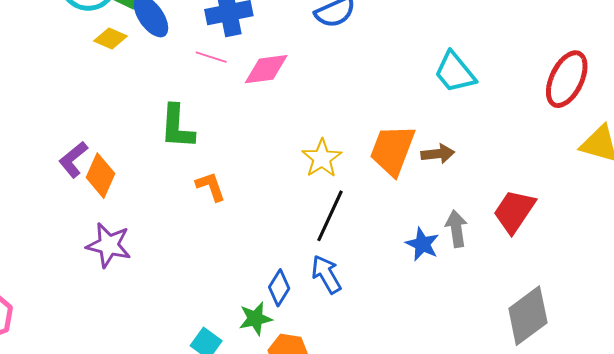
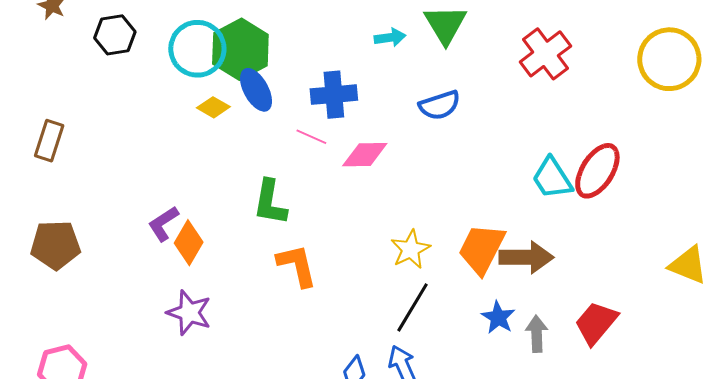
red ellipse: (567, 79) -> (597, 171), moved
brown arrow: (438, 154) -> (526, 257), size x1.6
orange L-shape: (211, 187) -> (297, 265), size x1.4
blue star: (422, 244) -> (498, 317), moved

